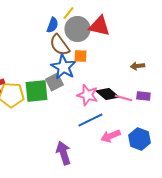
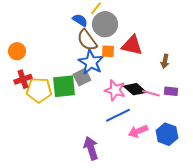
blue semicircle: (52, 25) -> (80, 20), turned -77
red triangle: (99, 26) -> (132, 45), moved
brown arrow: (137, 66) -> (165, 61), turned -72

